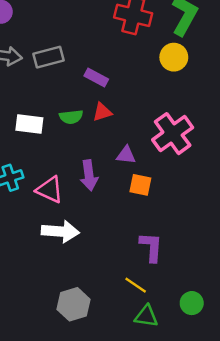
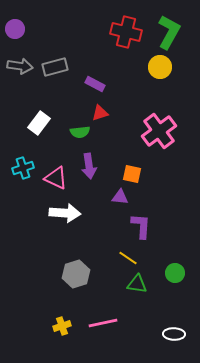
green semicircle: (71, 117) -> (80, 132), moved
white rectangle: (29, 124) -> (39, 123), turned -60
purple triangle: (126, 155) -> (120, 197), moved

